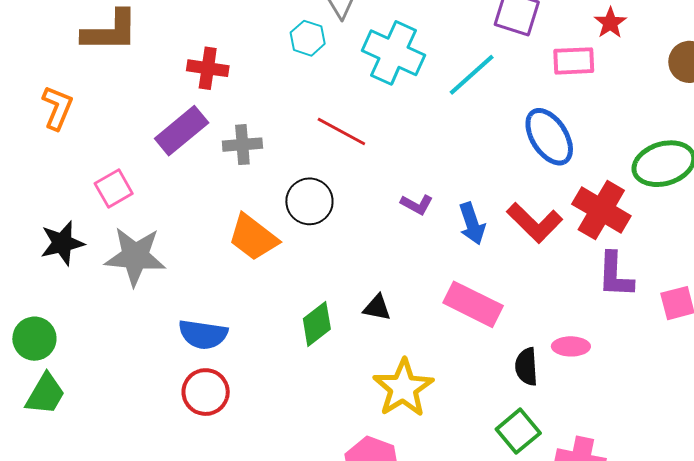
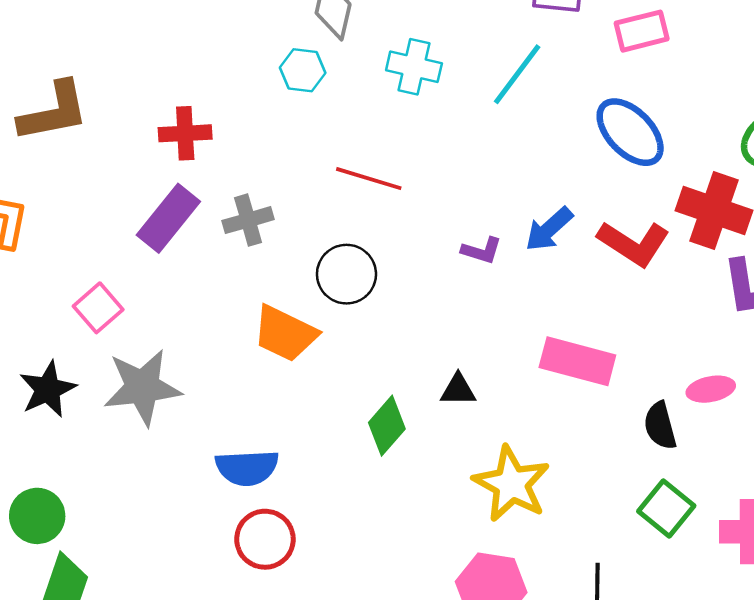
cyan cross: (394, 53) -> (414, 67), size x0.7
blue arrow: (472, 224) -> (549, 229), moved, turned 78

